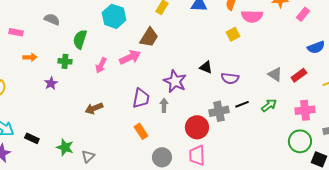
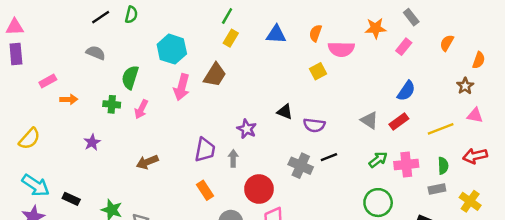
pink rectangle: (16, 32) -> (48, 81), moved, turned -40
blue semicircle: (316, 47) -> (406, 91), moved, turned -36
pink arrow: (130, 57) -> (182, 87), moved, turned 130
pink arrow: (101, 65) -> (141, 109), moved
purple star: (175, 81) -> (247, 129), size x0.7
purple star: (51, 83) -> (92, 142), moved
green arrow: (269, 105) -> (378, 160), moved
gray cross: (219, 111) -> (301, 166), turned 36
red circle: (197, 127) -> (259, 189), moved
green circle: (300, 141) -> (378, 203), moved

